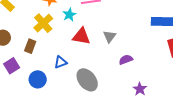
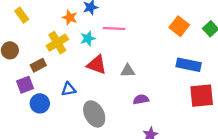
gray triangle: (110, 37) -> (128, 71), turned 40
brown rectangle: (30, 46) -> (38, 65), turned 32
purple square: (12, 66) -> (25, 85), moved

